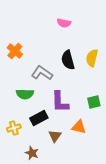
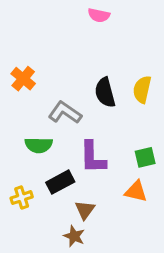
pink semicircle: (64, 23) -> (99, 15), moved
orange triangle: (79, 127) -> (136, 191), moved
brown star: (32, 153) -> (74, 236), moved

